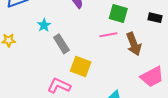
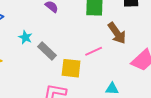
pink line: (108, 35) -> (94, 51), moved

